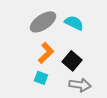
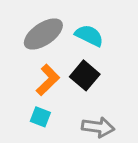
black square: (72, 61) -> (85, 75), moved

